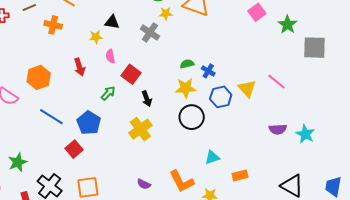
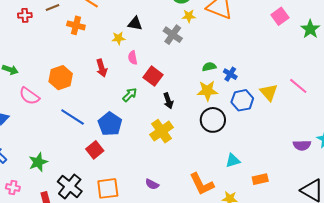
purple semicircle: (278, 129) -> (302, 145), moved
purple semicircle: (144, 184) -> (152, 184), moved

